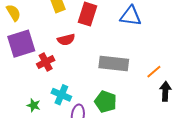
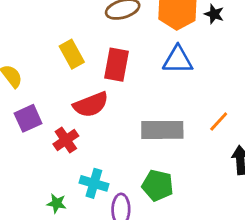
red semicircle: (66, 40) -> (91, 105), size x1.4
purple square: (21, 44) -> (28, 118), size x0.7
orange line: (154, 72) -> (219, 121), moved

